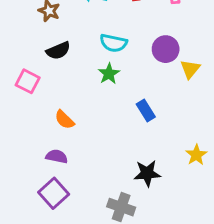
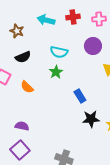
purple circle: (166, 49) -> (93, 46), moved
orange semicircle: (64, 120) -> (27, 87), moved
black star: (147, 173) -> (91, 119), moved

